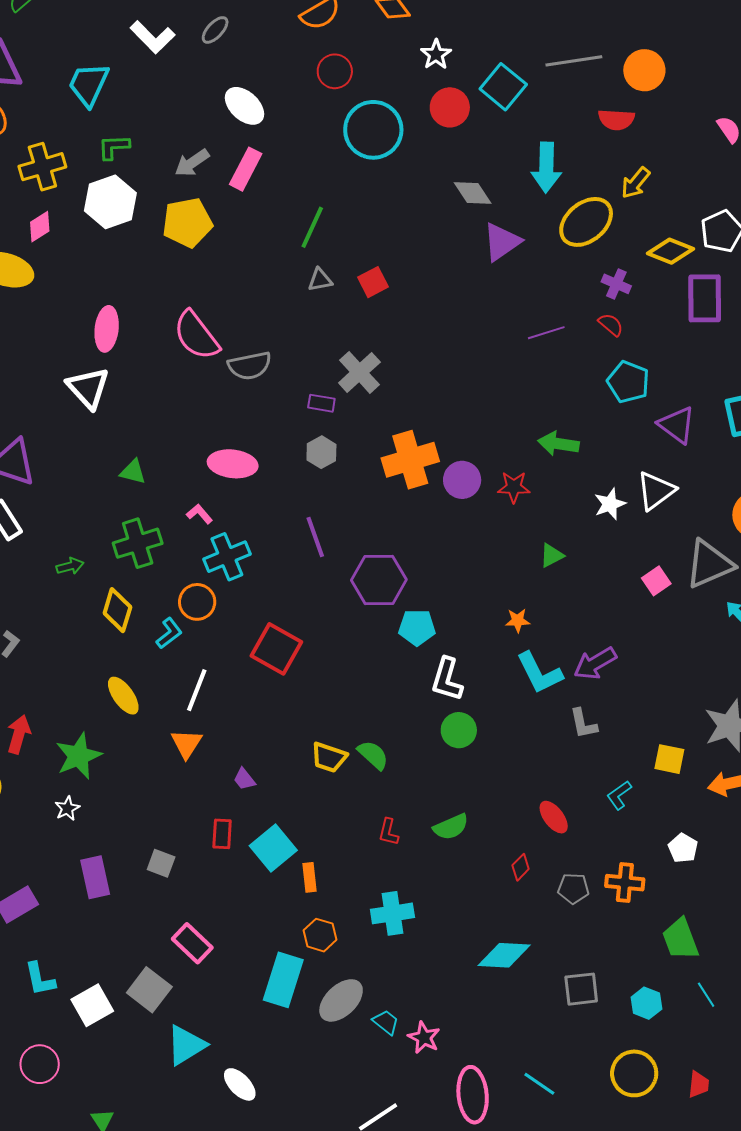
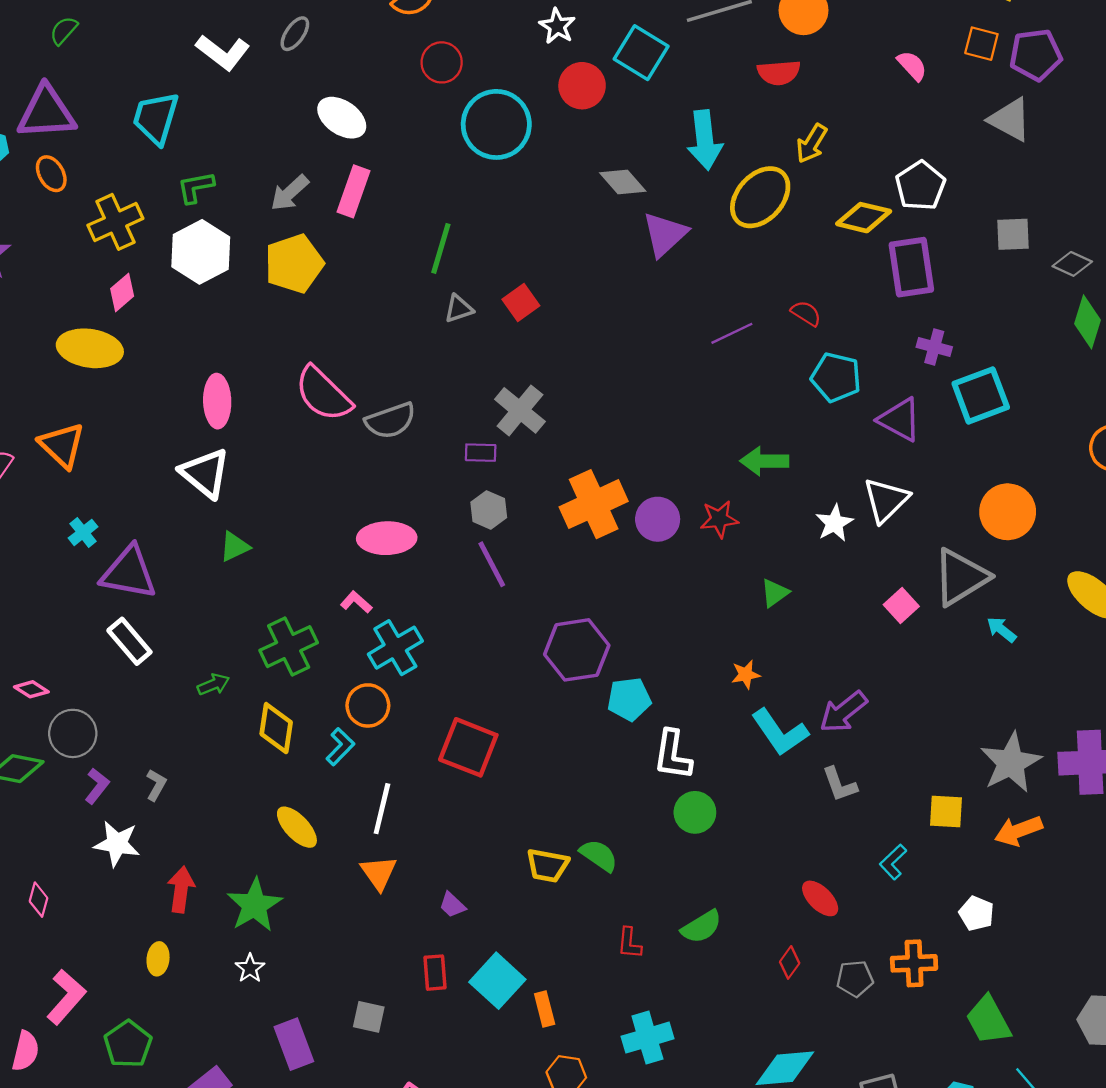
purple cross: (616, 284) -> (934, 347), moved
green triangle: (133, 472) -> (235, 547), moved, turned -32
purple line: (315, 537) -> (492, 564), moved

